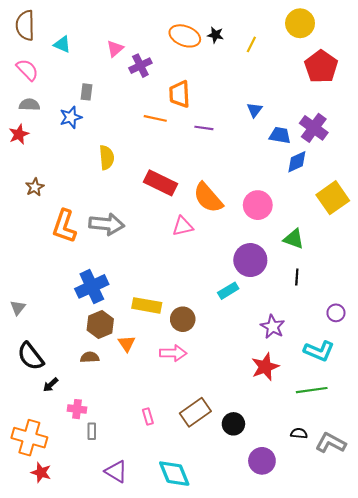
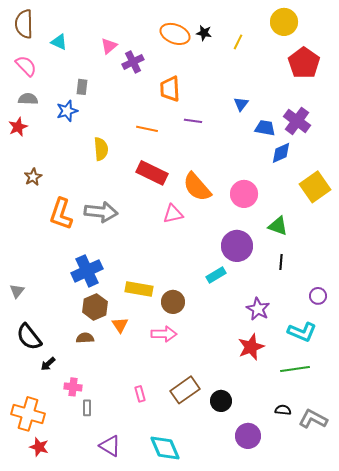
orange line: (155, 118) -> (147, 129), moved

